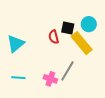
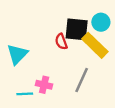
black square: (68, 28) -> (77, 29), size x1.5
pink cross: (50, 79) -> (44, 85), moved

